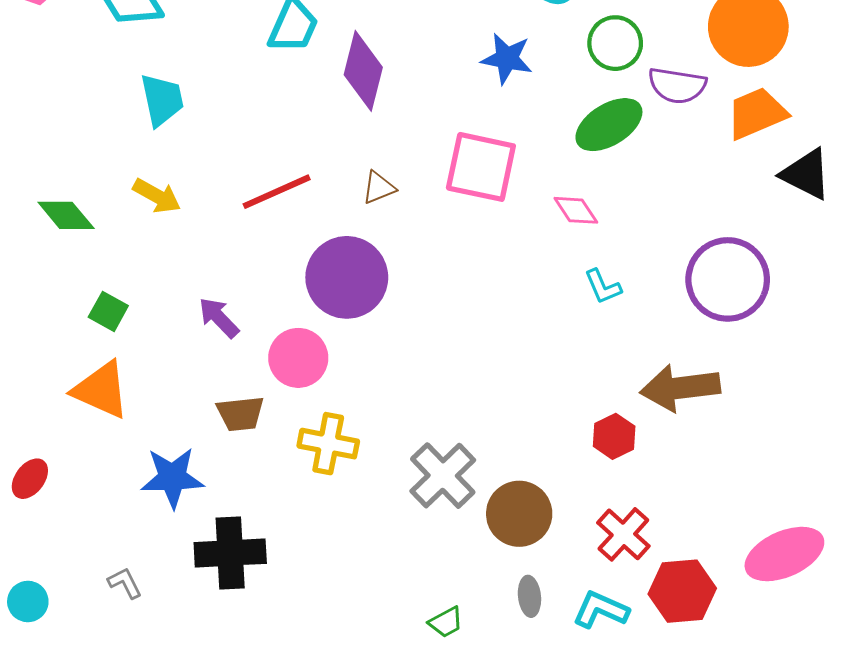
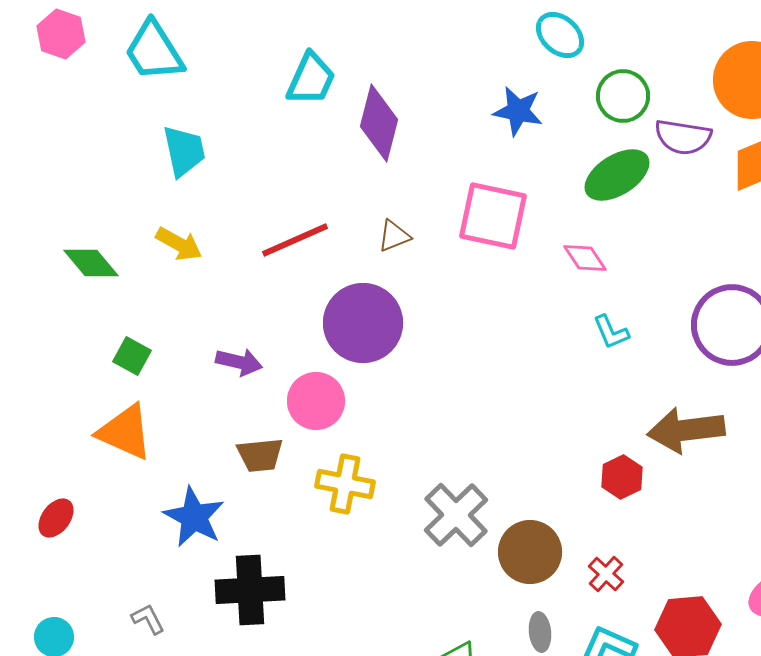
purple arrow: (219, 318) -> (239, 362), turned 147
blue star: (172, 478) -> (194, 517), turned 30
red cross: (623, 534) -> (606, 574), moved, size x0.7

